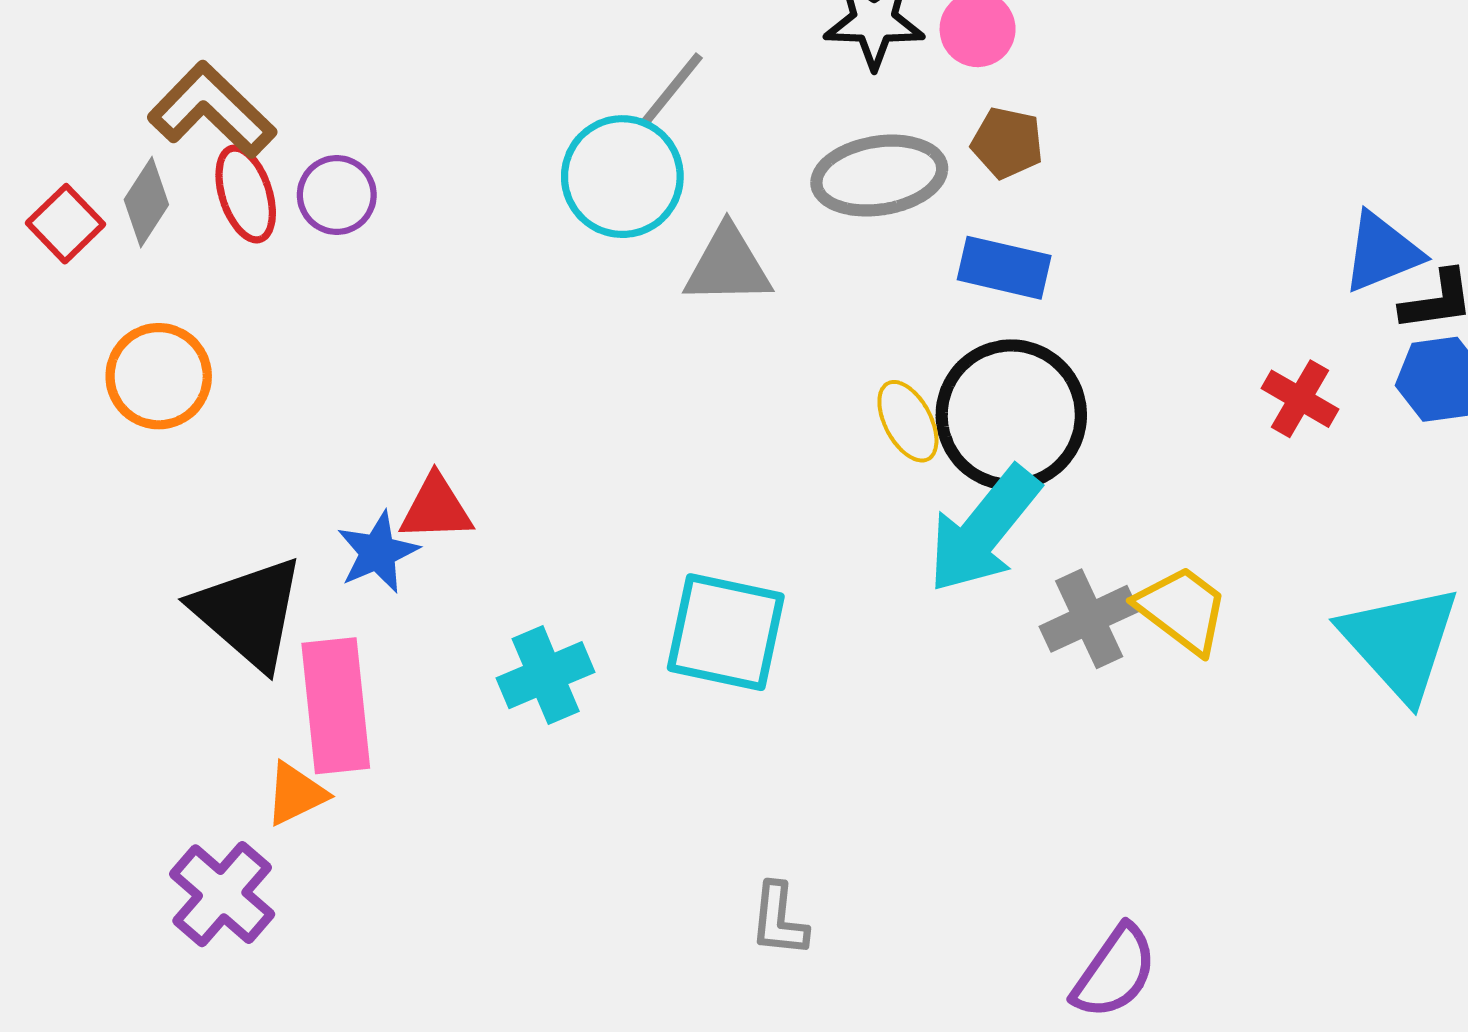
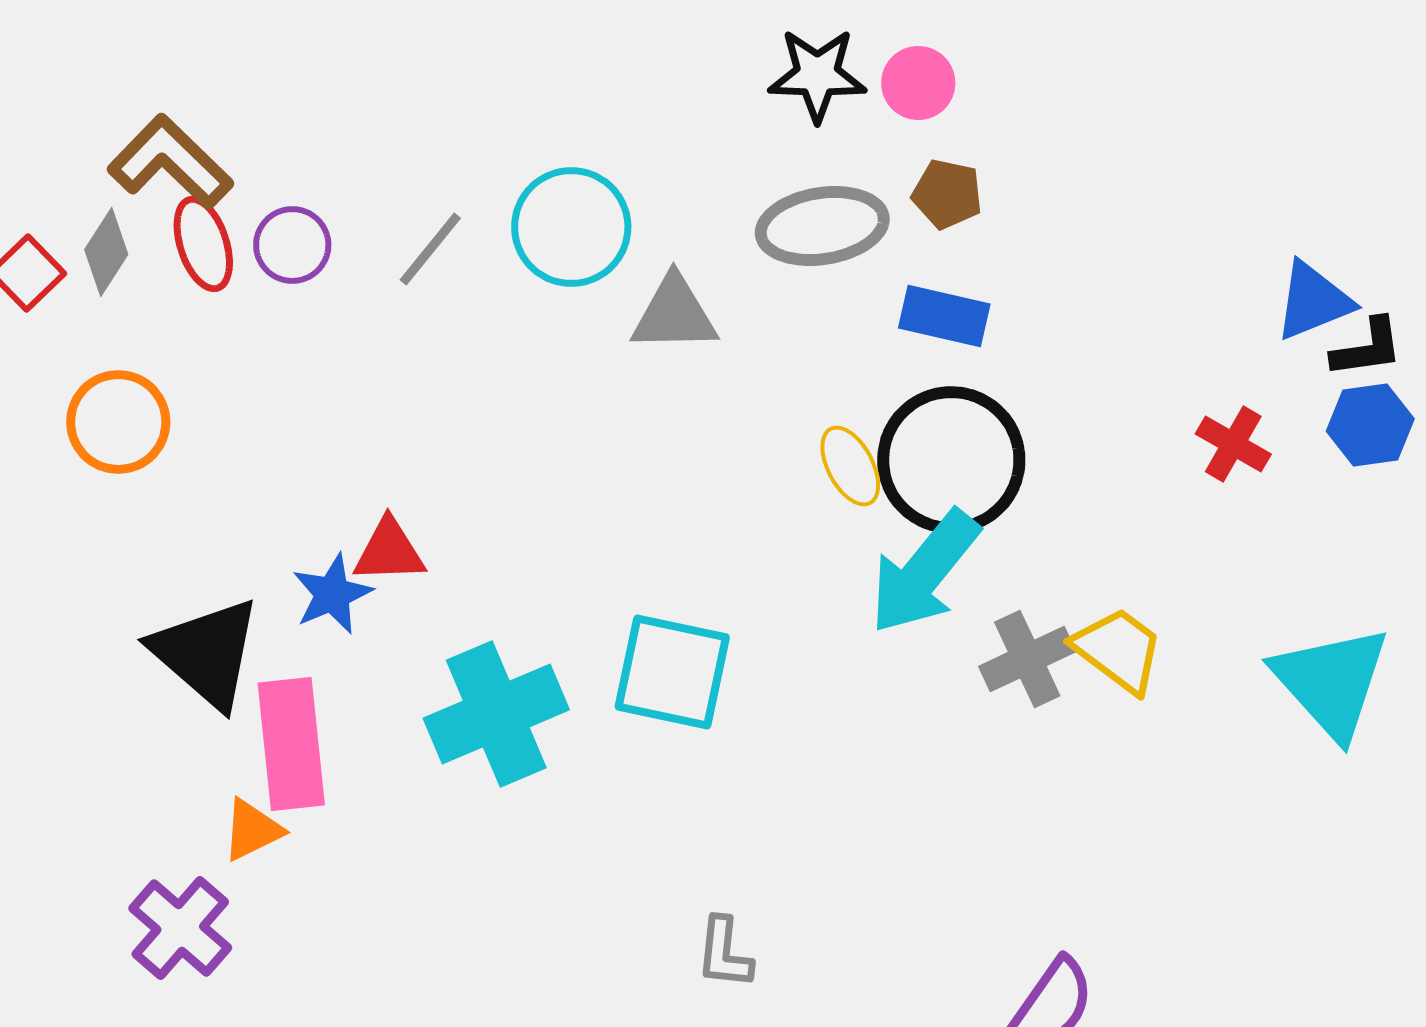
gray line: (671, 90) -> (430, 249), moved
cyan cross: (546, 675) -> (496, 714), size x1.5

